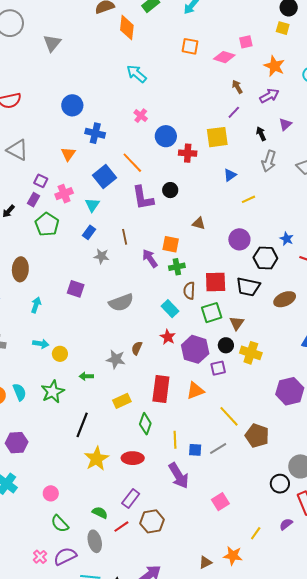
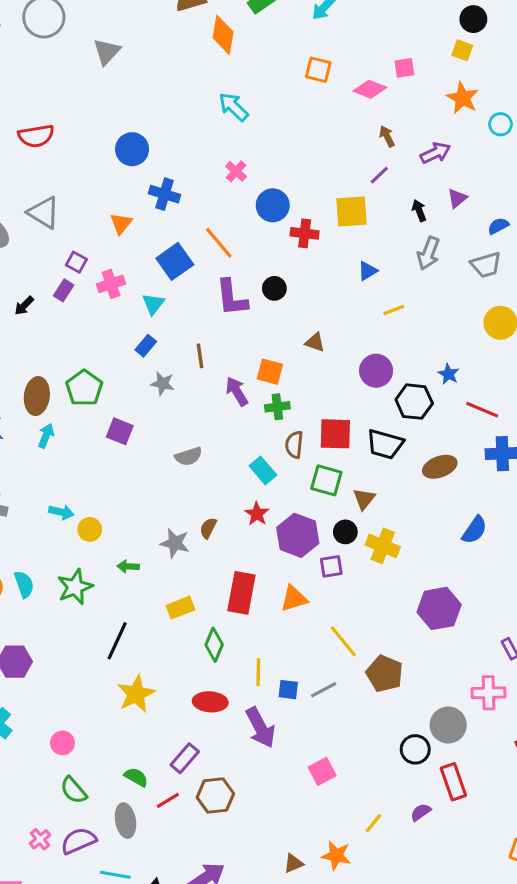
orange star: (274, 66) -> (463, 98), moved
green pentagon: (47, 224) -> (84, 388), moved
gray semicircle: (121, 302) -> (188, 456), size x0.7
cyan arrow: (36, 305) -> (46, 436), moved
green square: (212, 313) -> (326, 480), turned 30
red ellipse: (133, 458) -> (210, 702), moved

